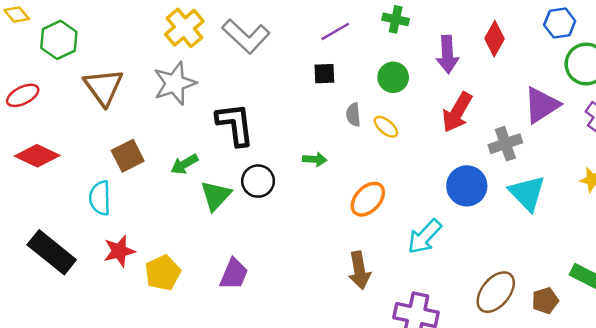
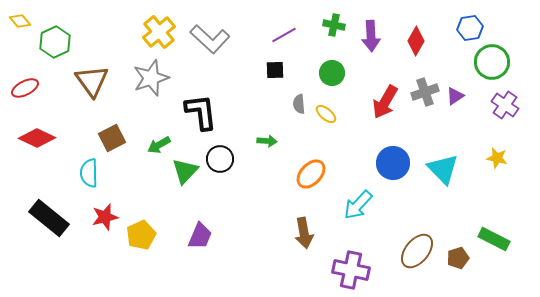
purple arrow: (447, 54) -> (371, 36), moved
purple triangle: (542, 105) -> (455, 96), size x0.6
gray cross: (505, 144) -> (425, 92), moved

